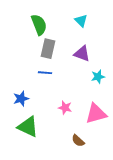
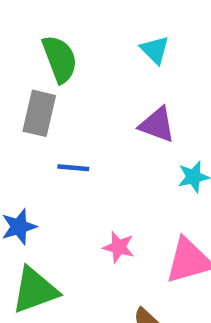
gray rectangle: (48, 49) -> (39, 113), moved
green triangle: (28, 127) -> (35, 290), turned -45

